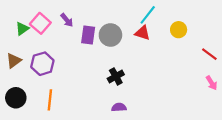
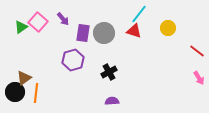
brown triangle: (14, 61) -> (24, 78), moved
purple hexagon: (42, 64) -> (73, 60), moved
orange line: (50, 100) -> (36, 93), moved

